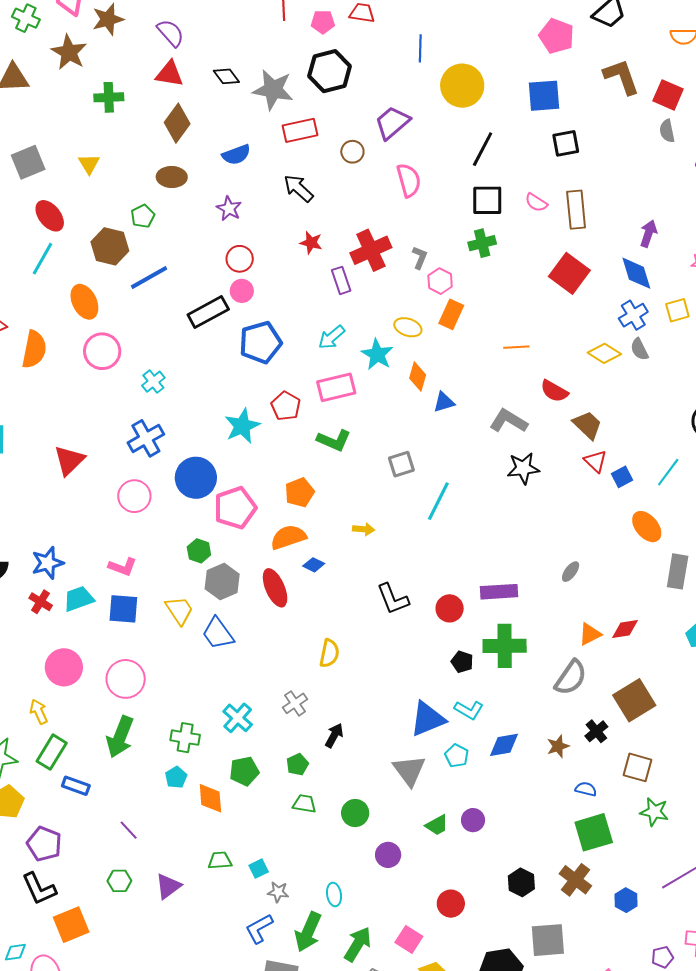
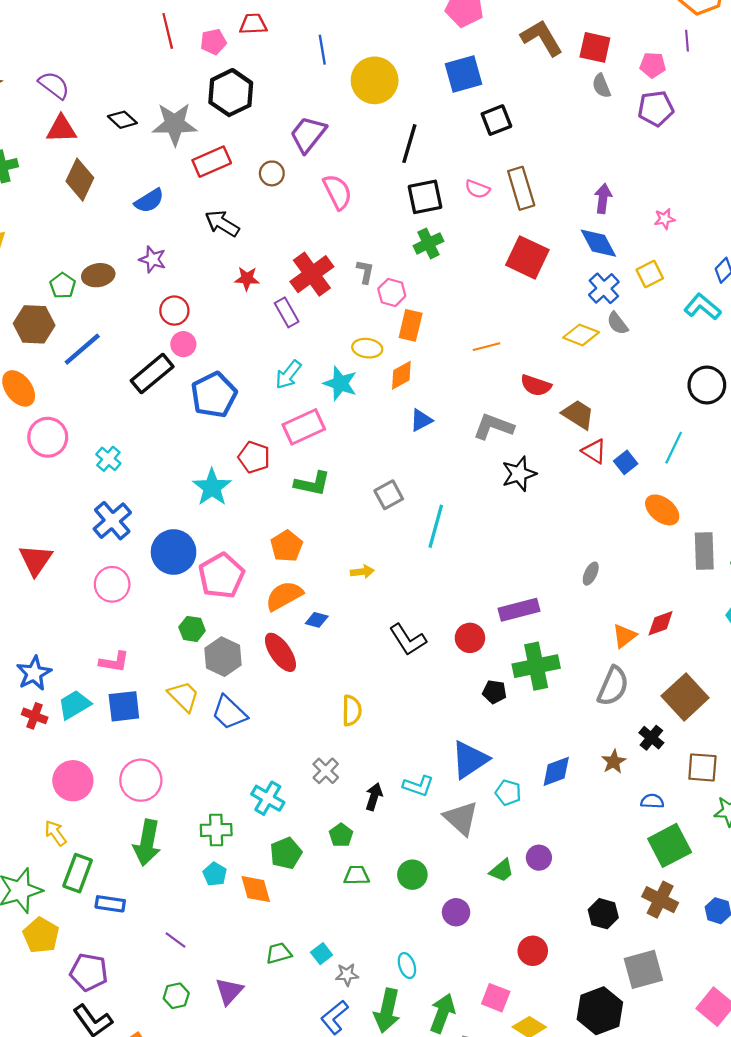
brown ellipse: (172, 177) -> (98, 275), moved
orange diamond: (418, 377) -> (401, 375), moved, turned 56
cyan L-shape: (469, 710) -> (418, 786), moved

